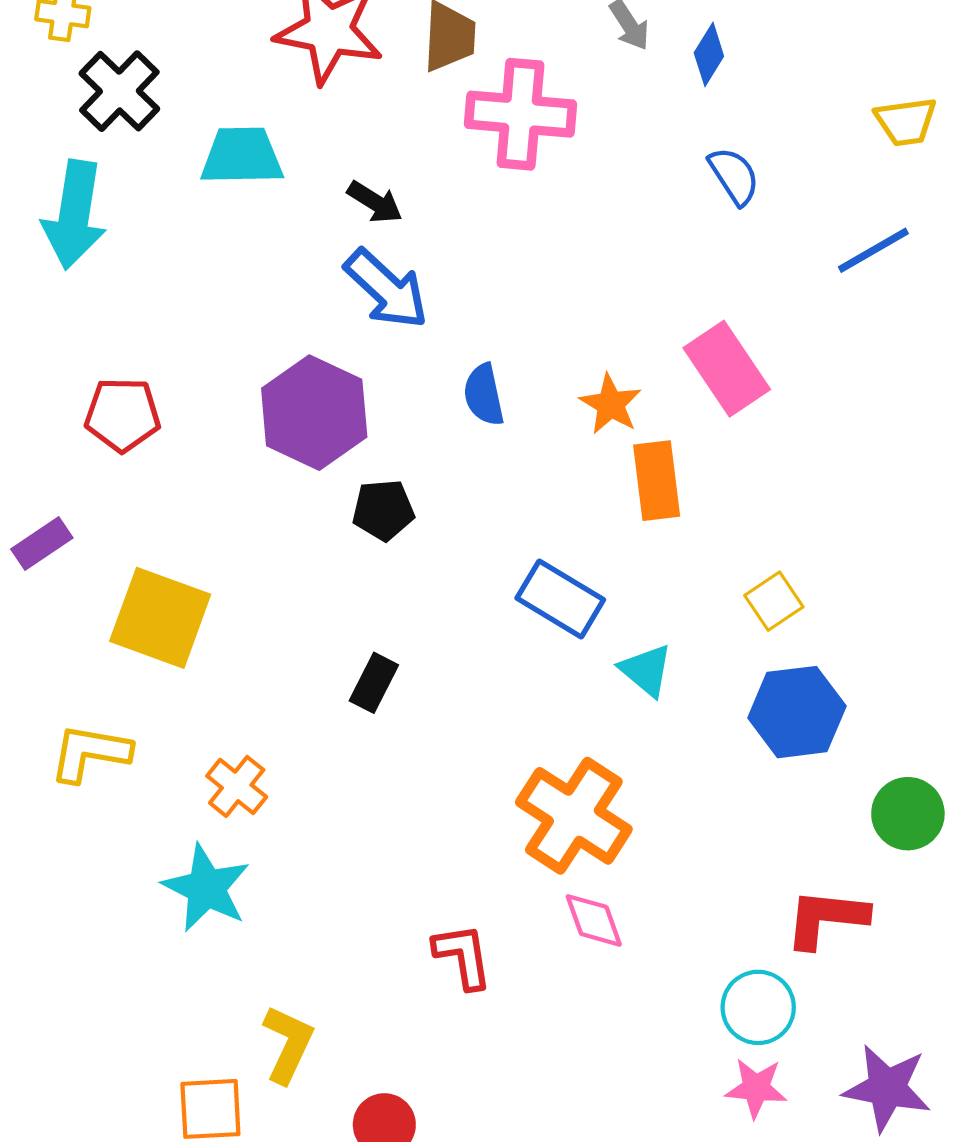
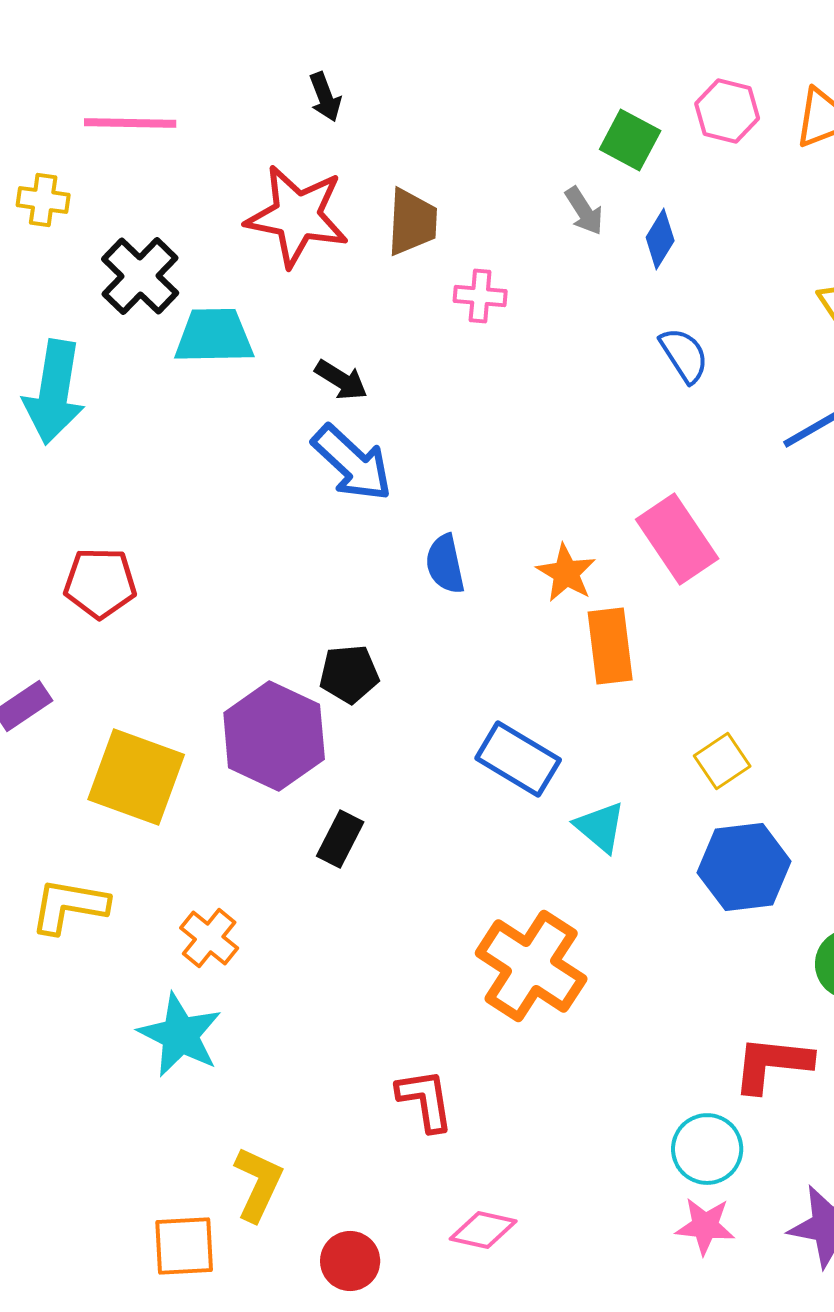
black cross: (119, 91) -> (140, 276), moved
pink cross: (520, 114) -> (480, 296), size x0.5
purple hexagon: (314, 413) -> (274, 736), moved
pink diamond: (594, 920) -> (483, 1230), moved, turned -58

